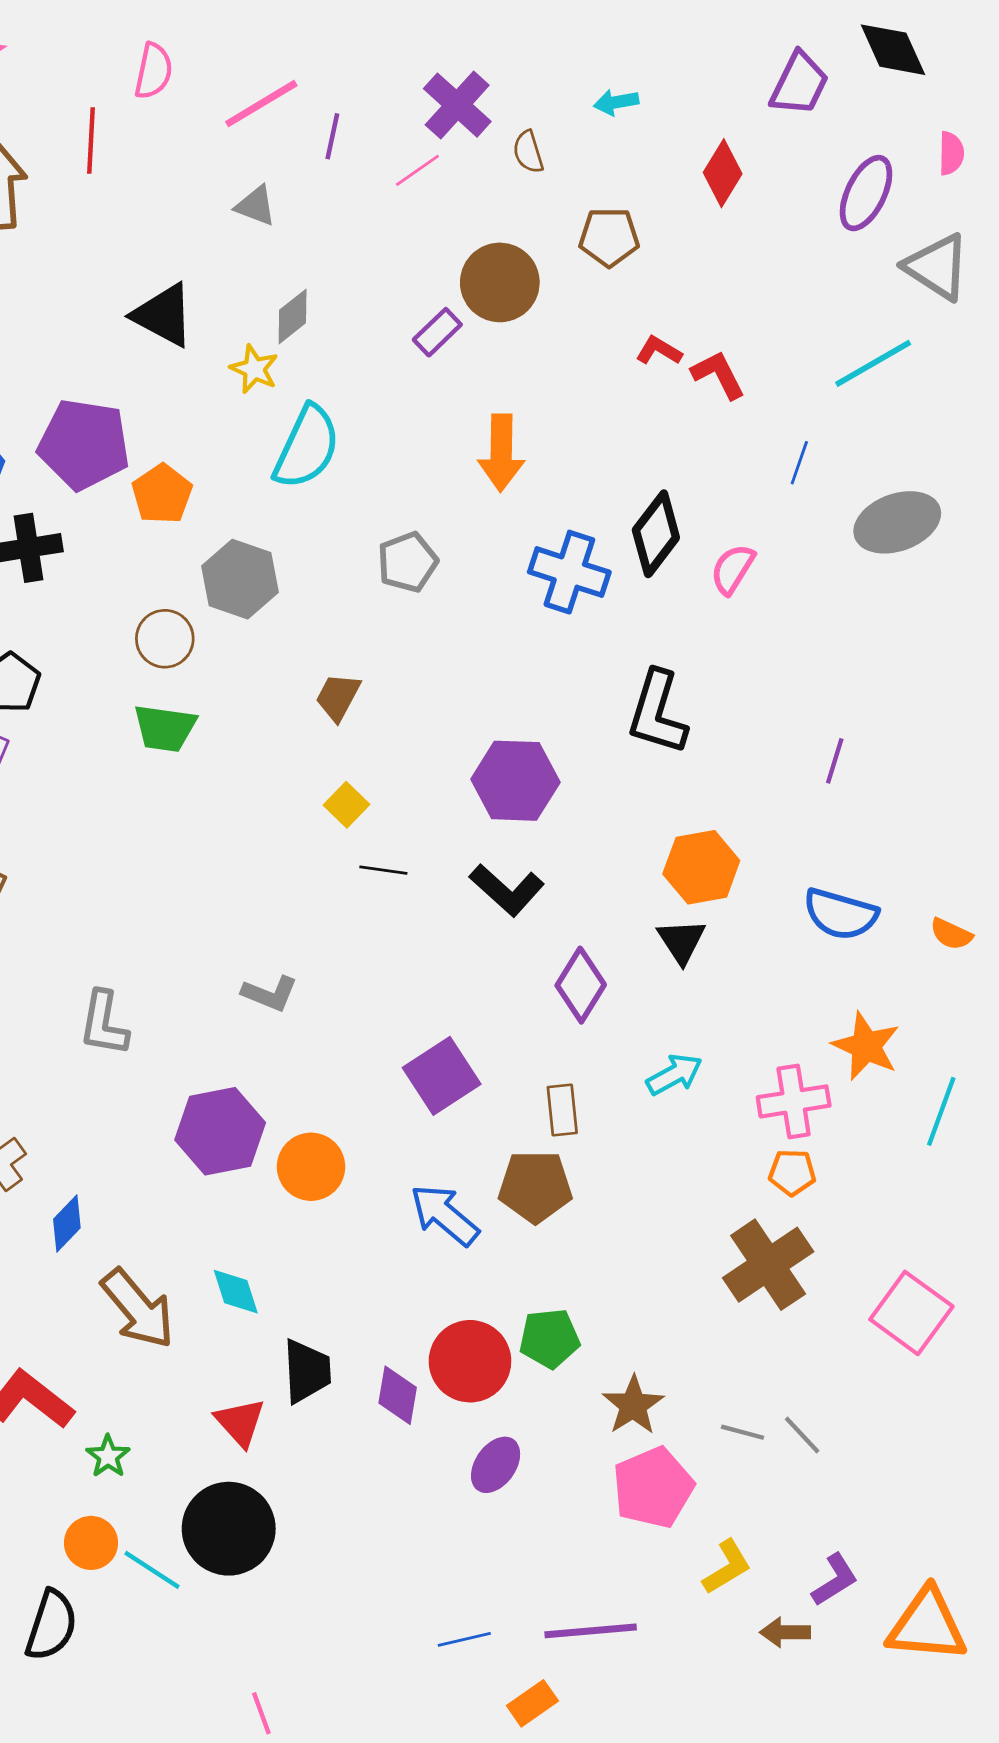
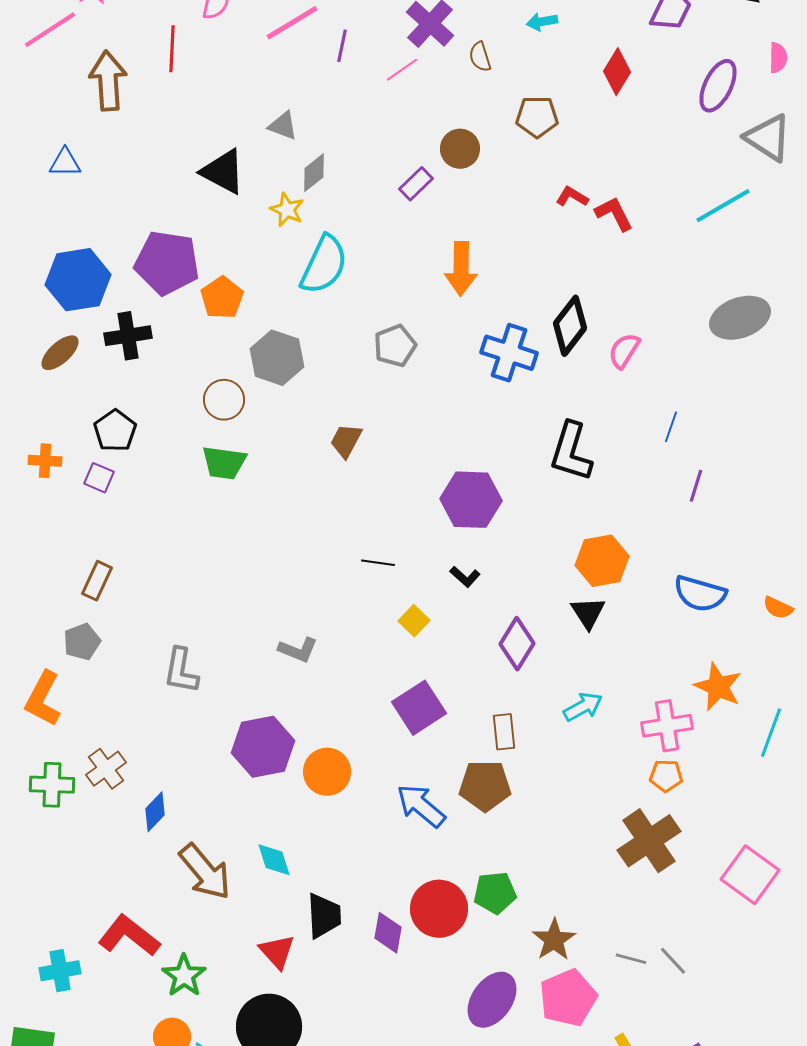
gray triangle: (256, 206) -> (283, 126), moved
brown circle: (500, 282) -> (460, 149), size x0.7
blue line: (799, 463) -> (671, 427), moved
yellow square: (347, 805) -> (414, 621), moved
black L-shape: (507, 890) -> (465, 577), size x0.6
green star: (108, 1456) -> (184, 976), size x1.4
purple ellipse: (496, 1465) -> (492, 1000), moved, size x1.4

